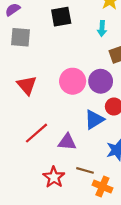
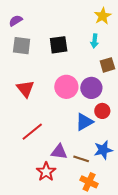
black square: (61, 17) -> (59, 45), moved
purple triangle: (67, 142) -> (59, 152), moved
brown line: (85, 170) -> (81, 159), moved

